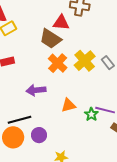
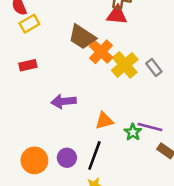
red triangle: (61, 23) -> (117, 15), moved
orange cross: (58, 63) -> (101, 52), moved
black line: (20, 120) -> (94, 155), moved, turned -55

